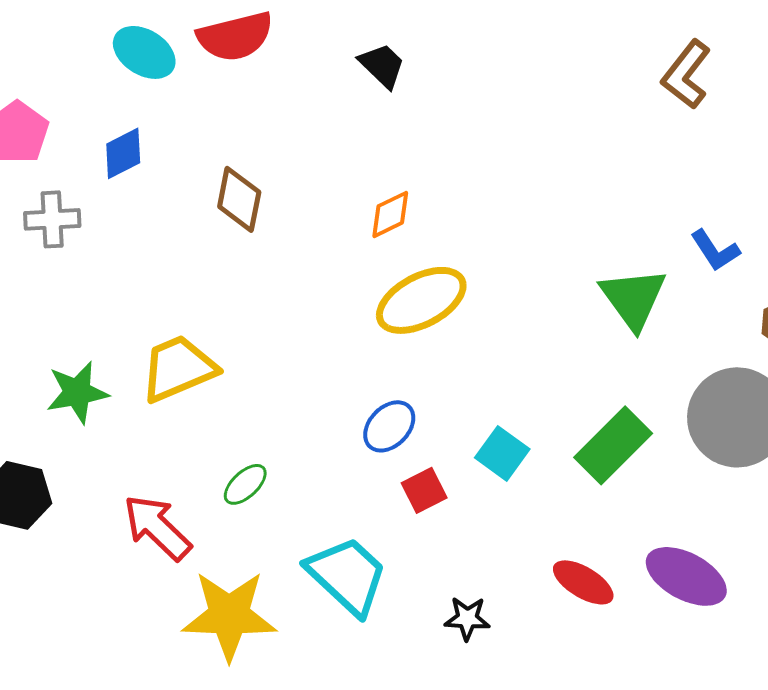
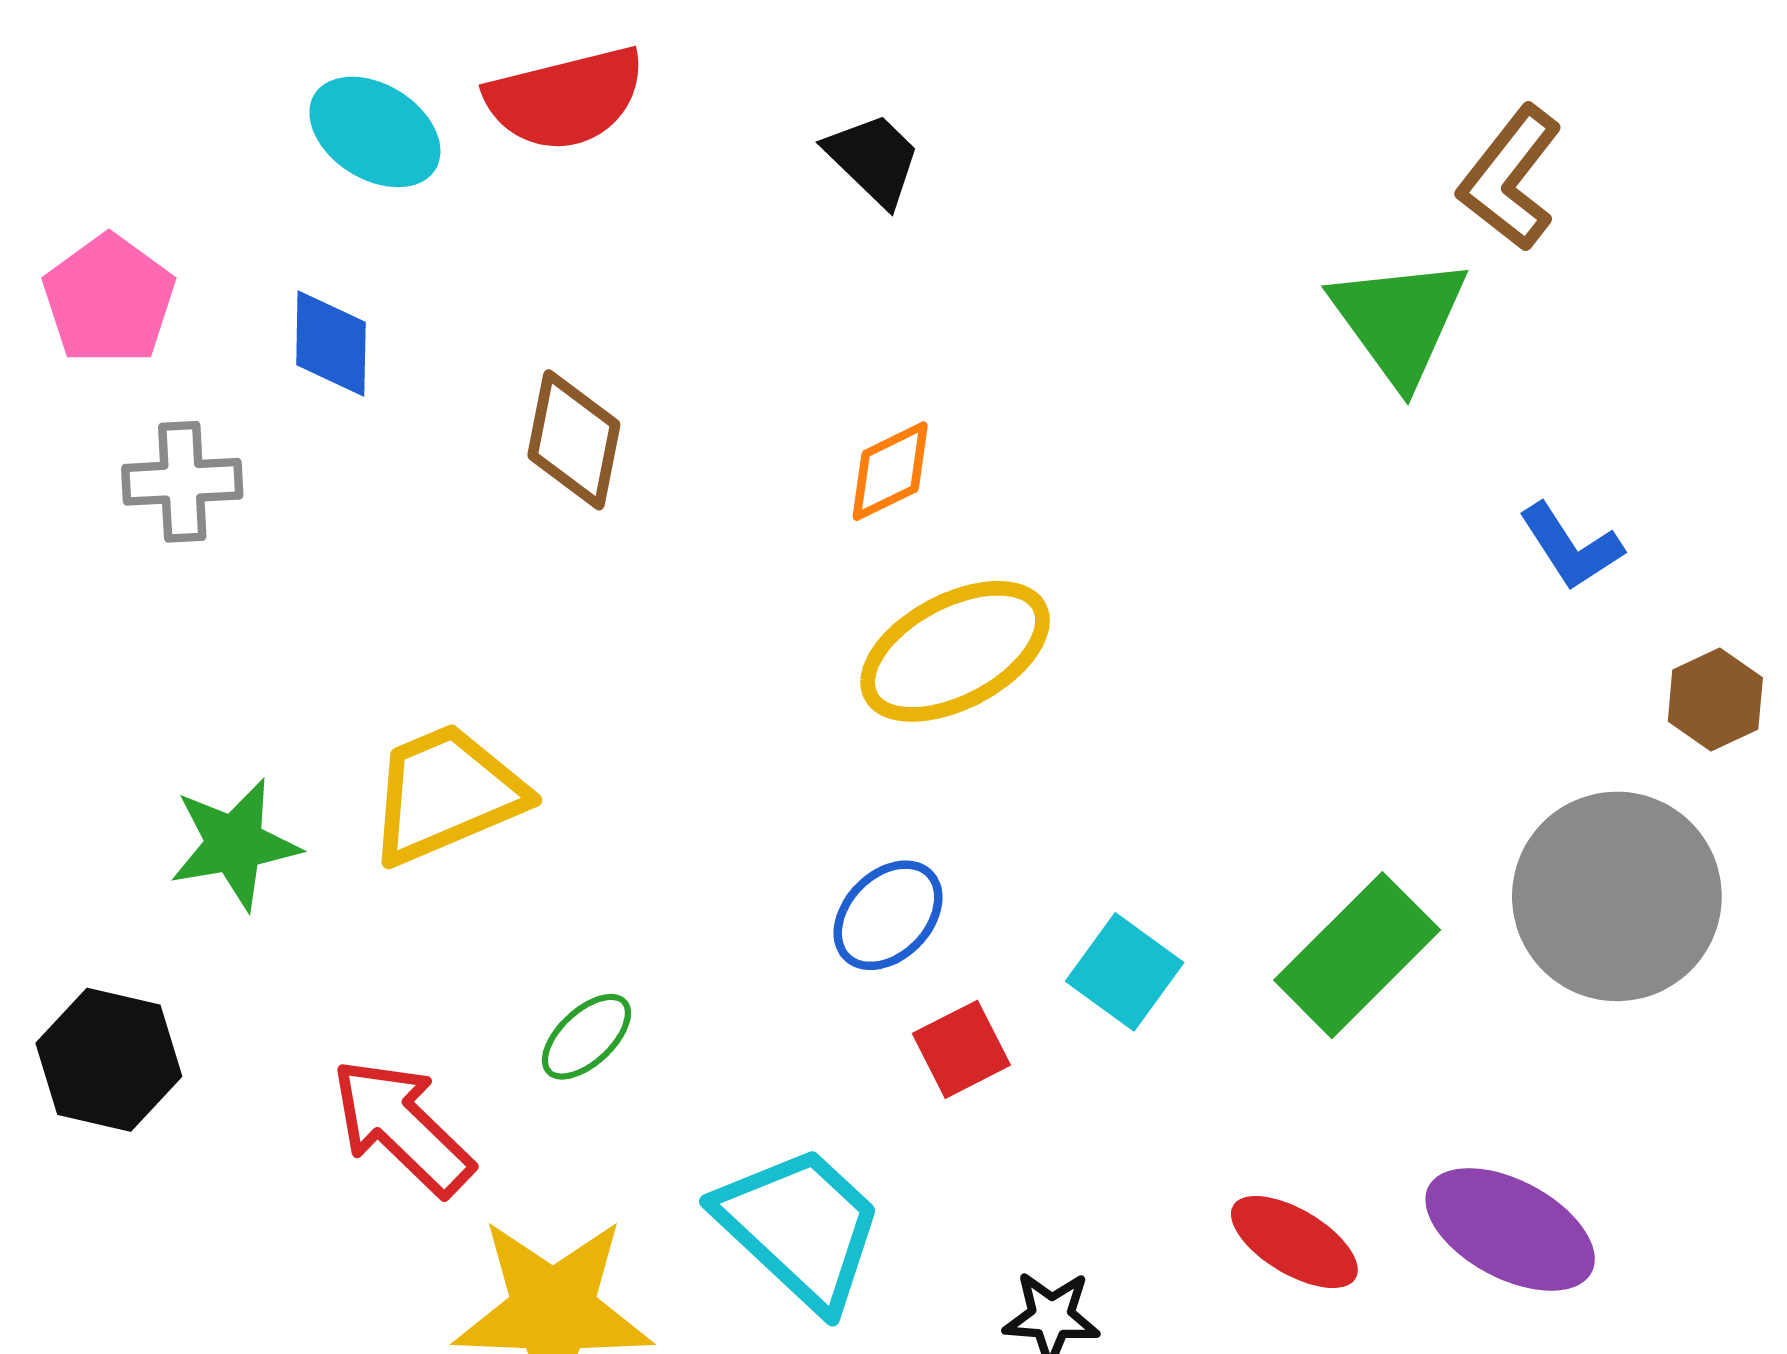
blue diamond: (123, 153) -> (331, 343), turned -62
green triangle: (633, 298) -> (1399, 320), moved

